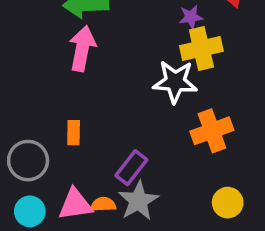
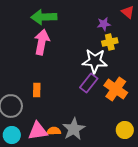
yellow cross: (201, 48) -> (110, 42), size x0.7
orange cross: (212, 131) -> (116, 89), turned -35
purple rectangle: (131, 168) -> (89, 83), moved

